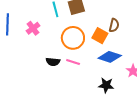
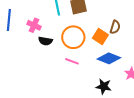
pink cross: (33, 28) -> (34, 25), turned -32
black semicircle: (53, 62) -> (45, 41), moved

